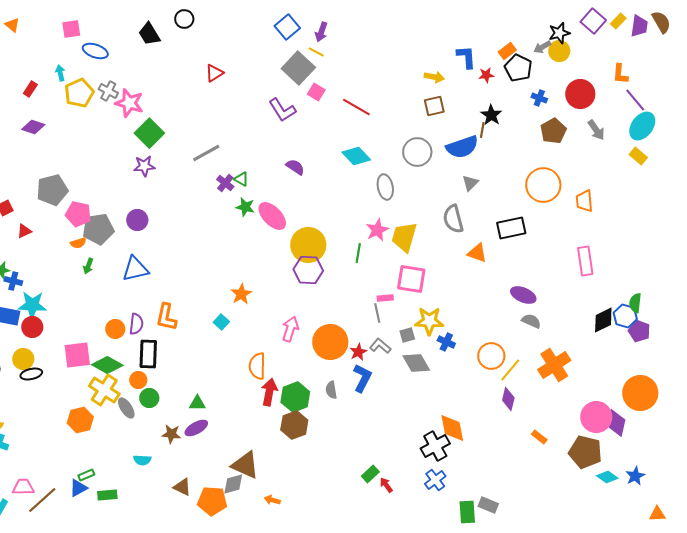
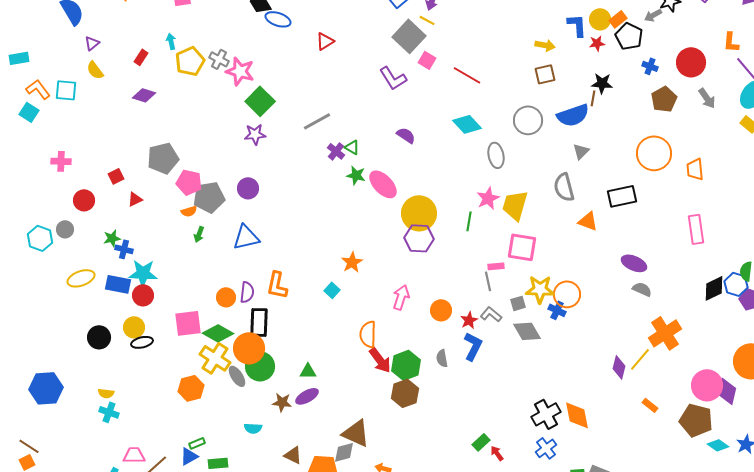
blue ellipse: (95, 51) -> (278, 19), moved
yellow circle: (559, 51) -> (600, 19), moved
black star: (491, 115) -> (602, 83), turned -30
orange circle: (330, 342) -> (441, 310), size x0.6
orange circle: (491, 356) -> (567, 294), moved
yellow line: (510, 370) -> (640, 359), moved
orange circle: (138, 380) -> (249, 348), size x1.8
red arrow: (269, 392) -> (380, 360), turned 132
green circle: (149, 398) -> (260, 366), size x1.5
orange diamond: (452, 428) -> (577, 415), moved

